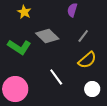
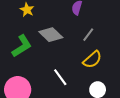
green L-shape: (19, 47) -> (22, 46), turned -65

